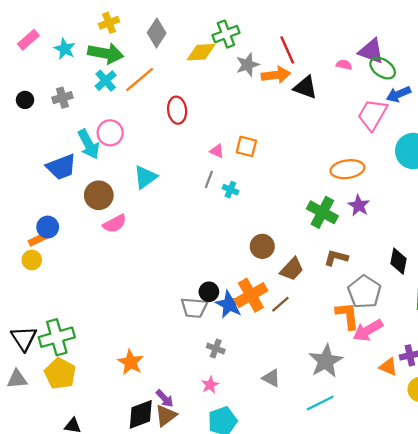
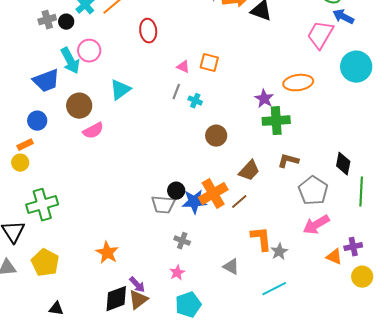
blue arrow: (398, 94) -> (343, 17), turned 50
black circle: (25, 100) -> (66, 22), moved
purple star: (359, 205) -> (264, 99), moved
green cross: (322, 212) -> (276, 121), turned -32
blue circle: (48, 227) -> (37, 121), moved
brown circle: (262, 246) -> (216, 136), moved
blue star: (229, 304) -> (194, 202), turned -30
orange L-shape: (347, 316) -> (261, 239), moved
green cross: (57, 337) -> (42, 205), moved
gray star: (326, 361) -> (279, 252), size x0.6

